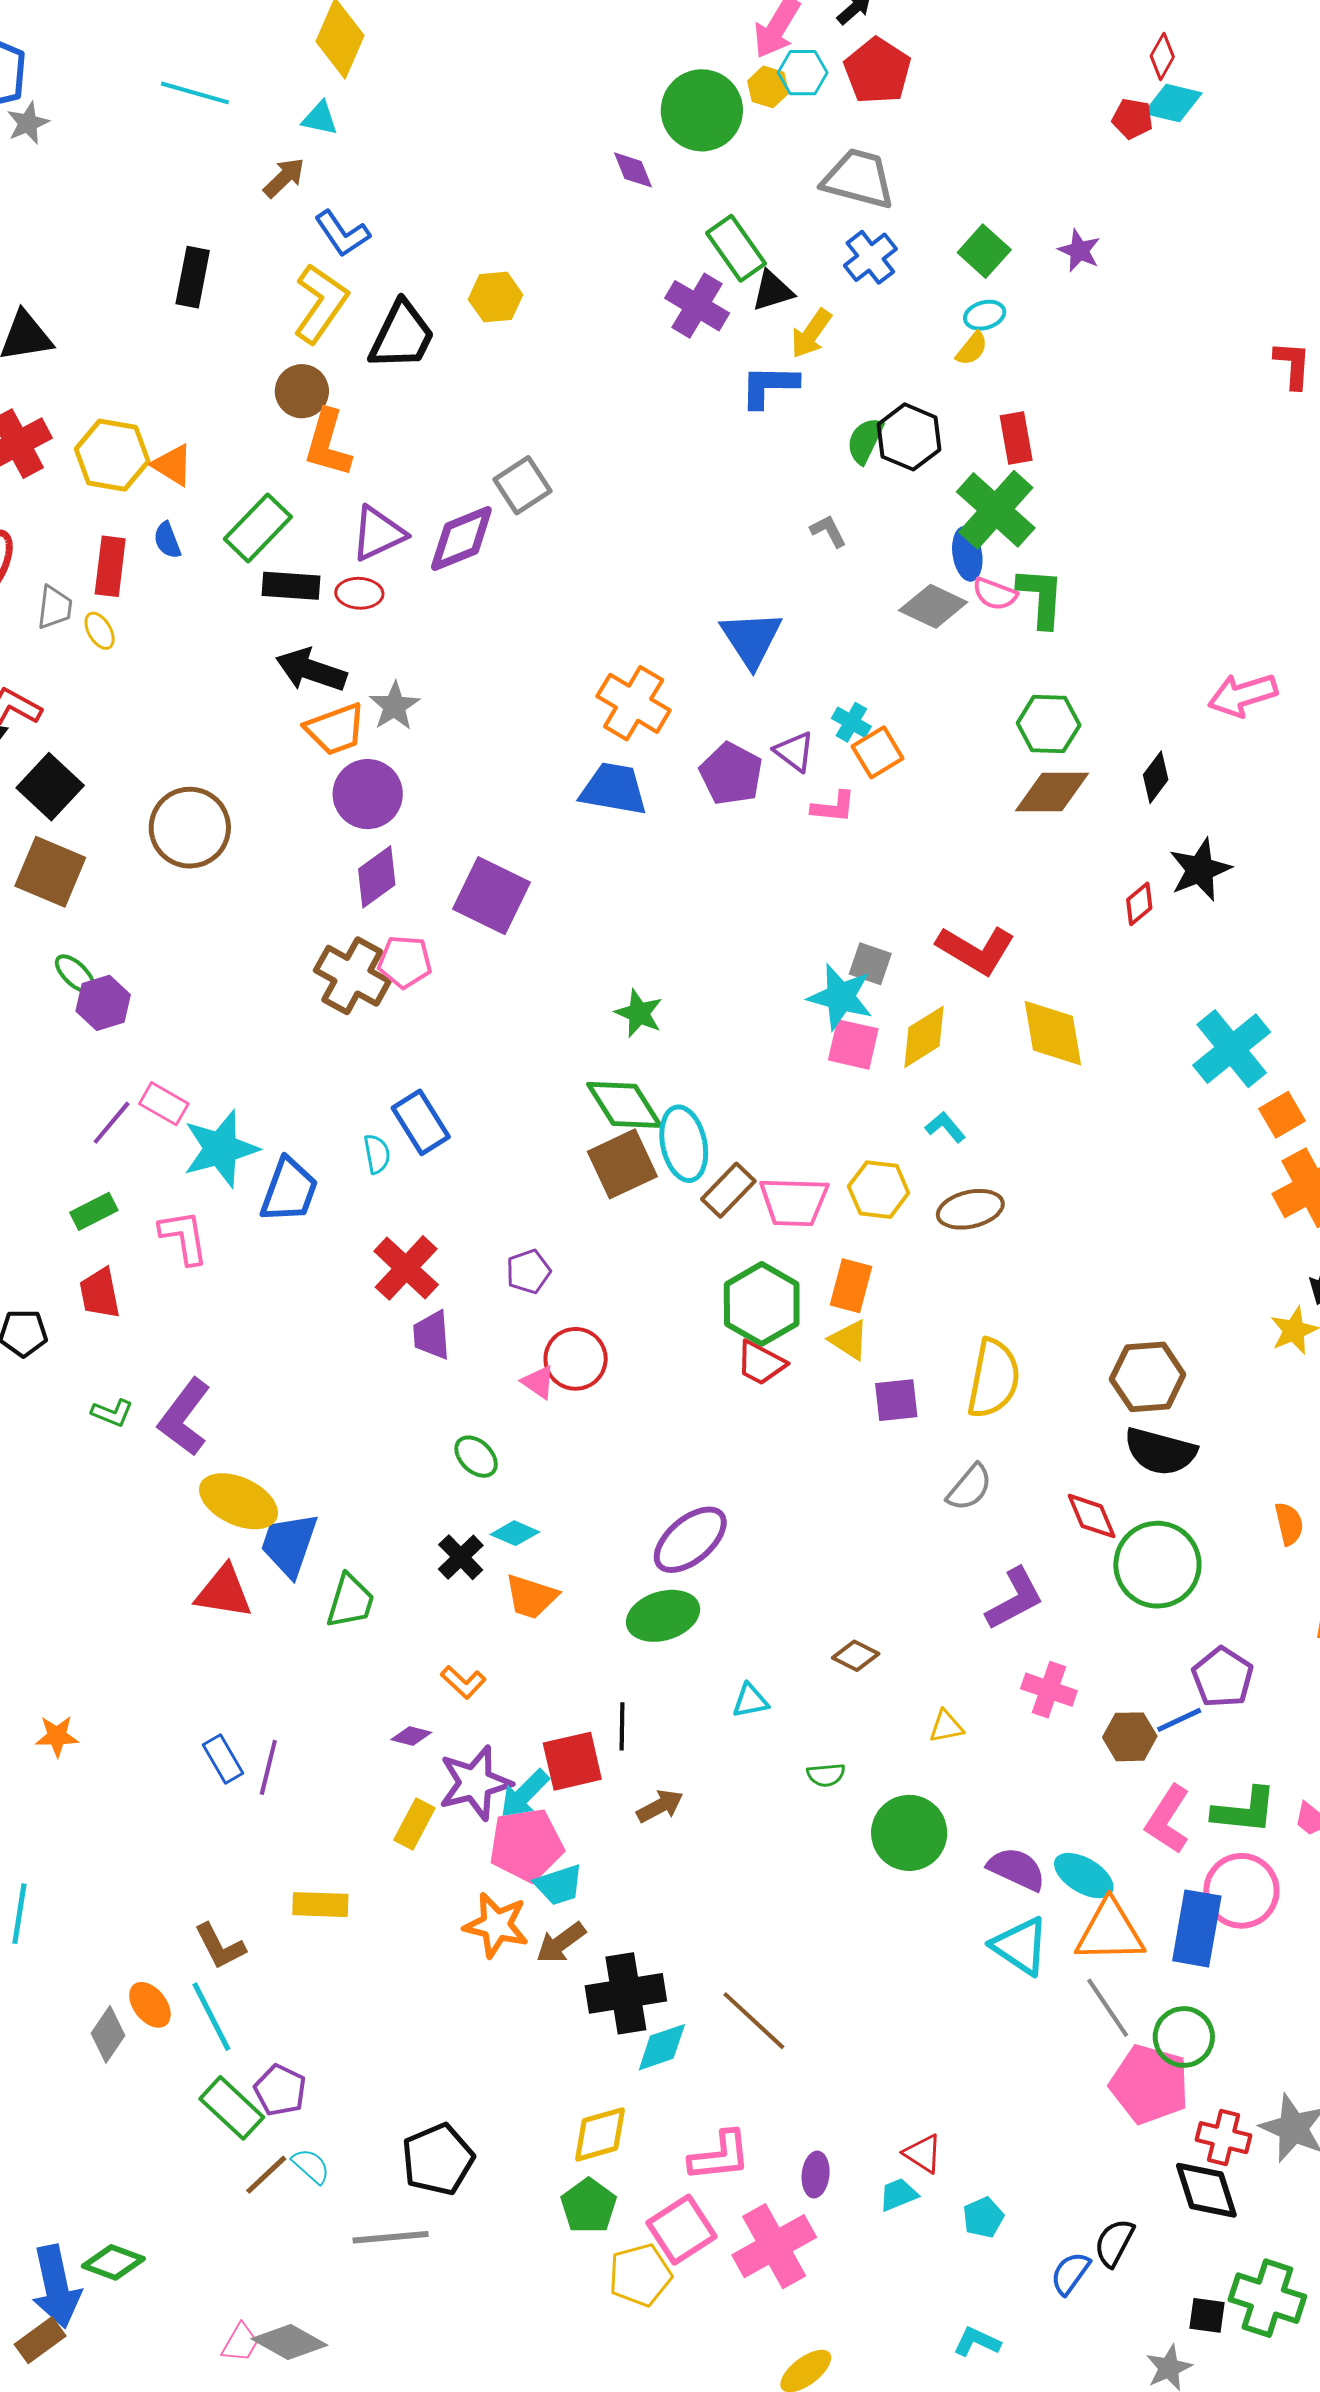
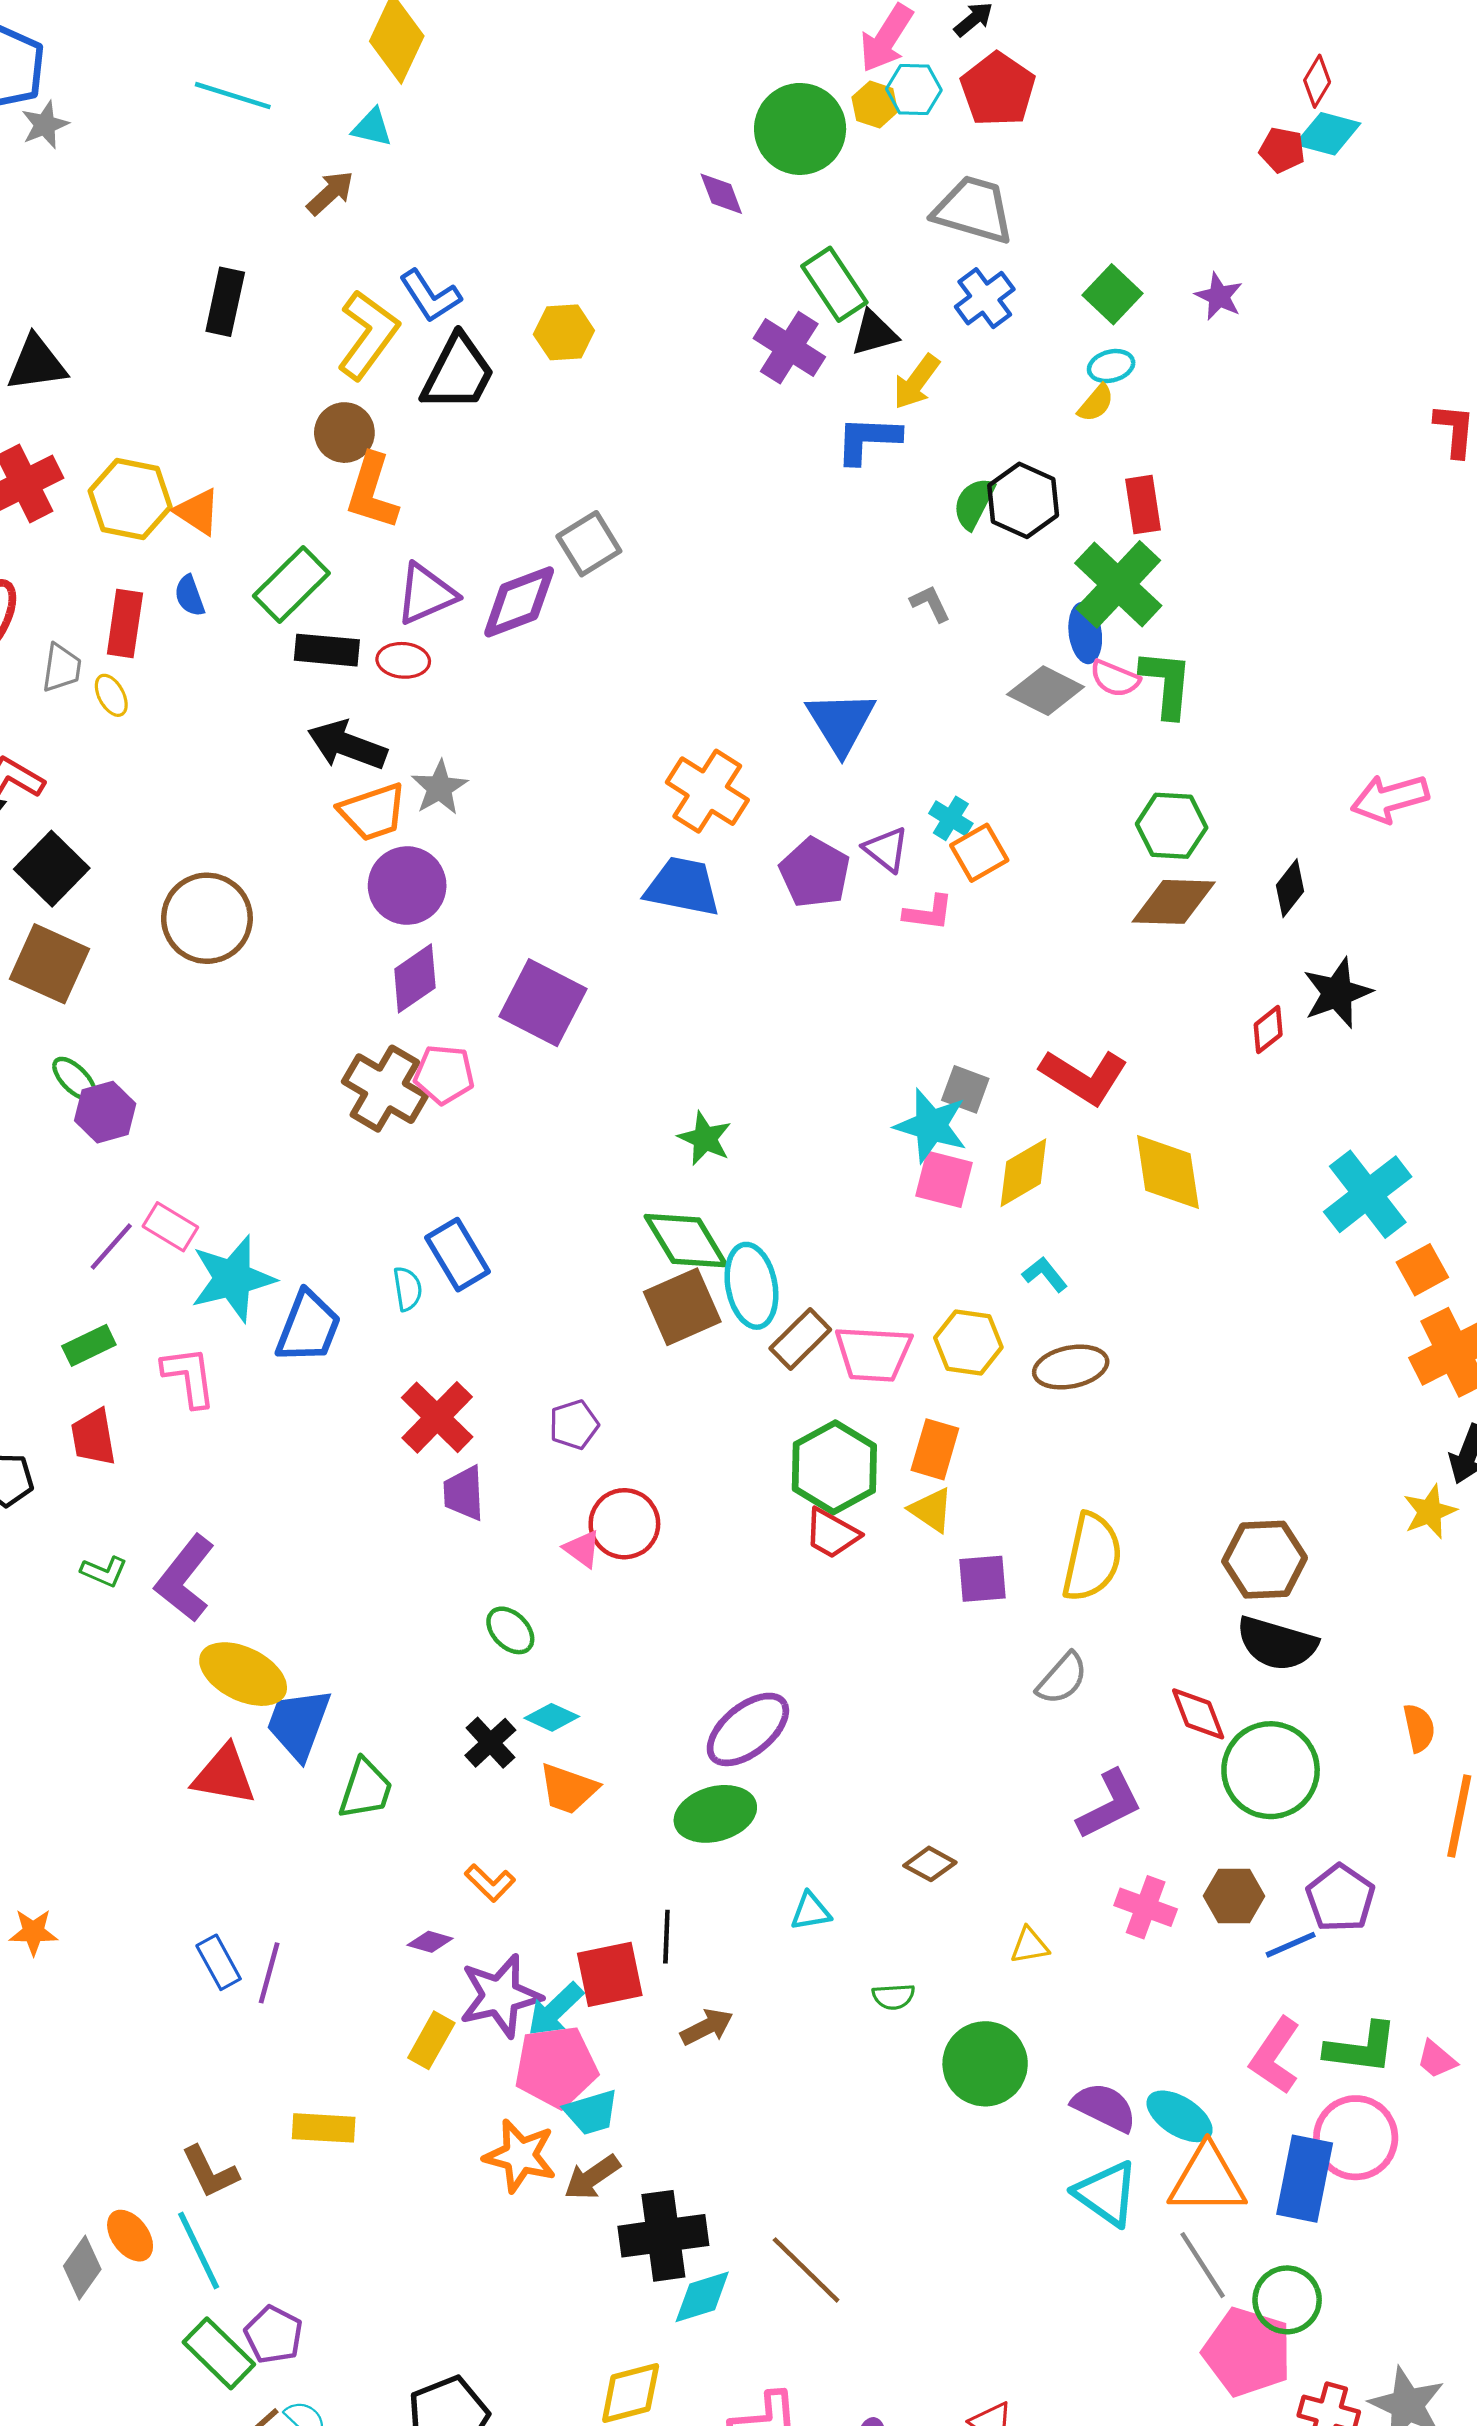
blue L-shape: (342, 234) -> (430, 296), moved
brown hexagon: (1130, 1737) -> (1234, 1896), moved

